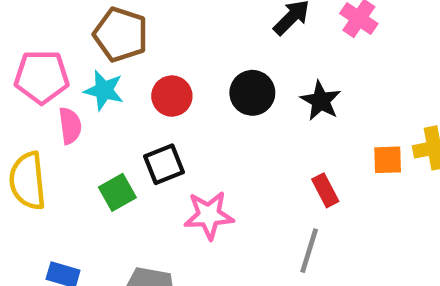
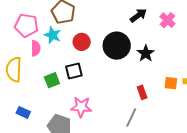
black circle: (252, 93) -> (117, 46), size x1.4
pink star: (209, 215) -> (81, 107), moved

